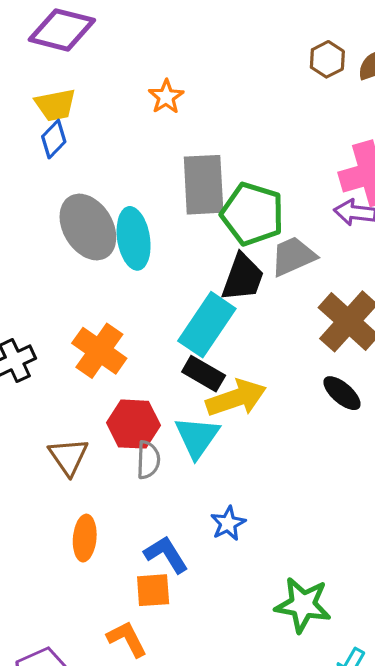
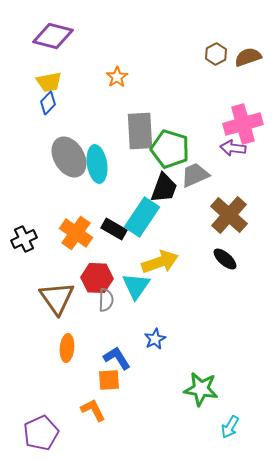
black rectangle: (204, 374) -> (114, 229), moved
brown triangle: (68, 457) -> (57, 298), size x1.4

